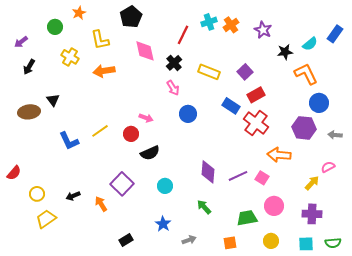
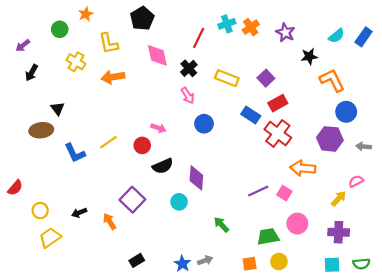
cyan semicircle: (310, 44) -> (336, 36), moved
brown ellipse: (29, 112) -> (41, 130), moved
purple diamond: (208, 172) -> (196, 178), moved
blue star: (163, 224) -> (182, 264), moved
yellow circle: (271, 241) -> (279, 262), moved

